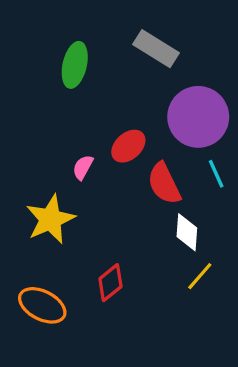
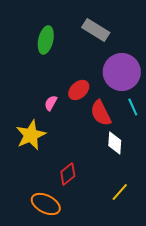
yellow line: (200, 276) -> (120, 192), moved
orange ellipse: (42, 305) -> (46, 204), moved

